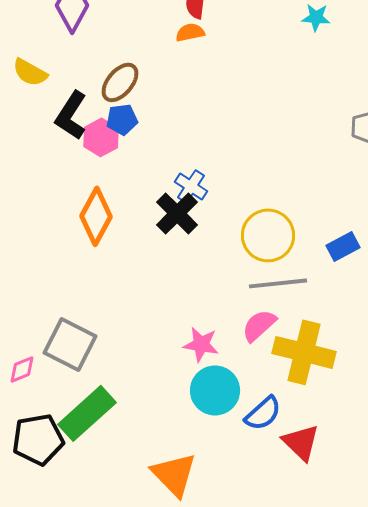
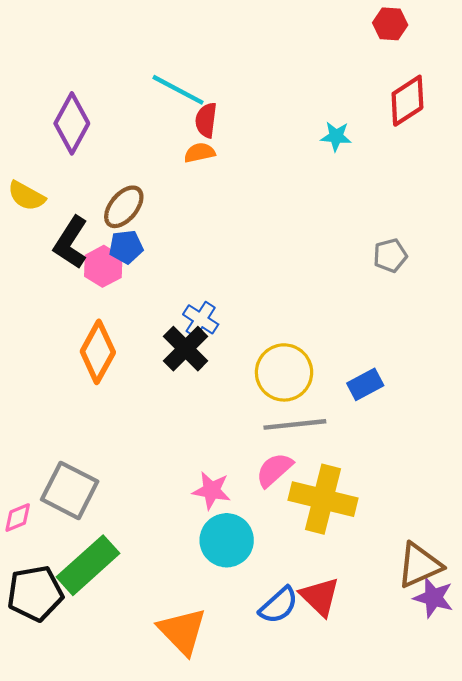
blue semicircle: (263, 413) -> (279, 605), moved

